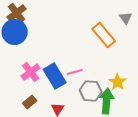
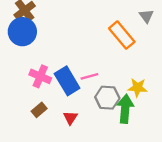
pink cross: (31, 72) -> (40, 76), turned -30
yellow star: (118, 82) -> (137, 88), turned -30

